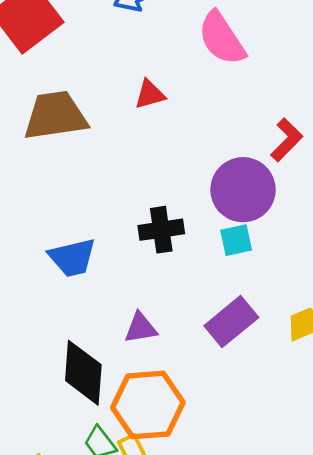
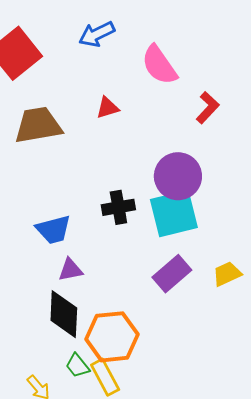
red L-shape: (287, 140) -> (208, 108), moved
cyan square: (236, 240) -> (174, 213), size x2.0
purple triangle: (141, 328) -> (71, 270), moved

